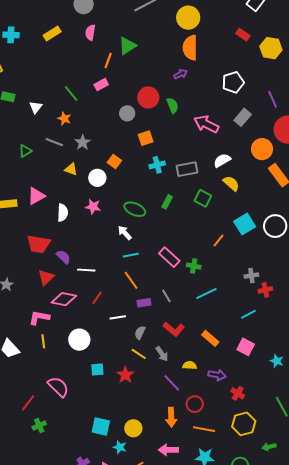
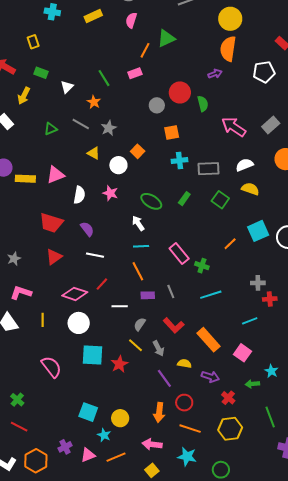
white pentagon: (233, 82) -> (264, 72), moved
yellow semicircle: (231, 183) -> (250, 189), turned -30
purple semicircle: (63, 257) -> (87, 229), moved
pink diamond: (64, 299) -> (75, 294), moved
pink L-shape: (39, 318) -> (21, 293), moved
orange rectangle: (210, 338) -> (209, 340), size x1.4
cyan square: (97, 369) -> (92, 355), size x1.6
red line: (28, 403) -> (19, 427), moved, turned 72
green cross: (39, 426) -> (17, 400), moved, turned -32
green arrow: (269, 447) -> (252, 384), moved

